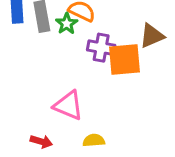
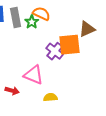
purple cross: (101, 48) -> (55, 51), moved, turned 30
red arrow: (41, 141) -> (12, 91), moved

